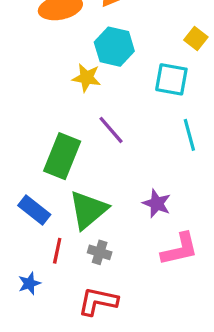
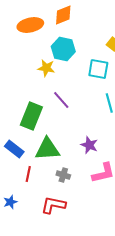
green triangle: (88, 210) -> (47, 149), turned 36
gray cross: (100, 252) -> (63, 175), moved
blue star: (29, 283) -> (10, 202), moved

